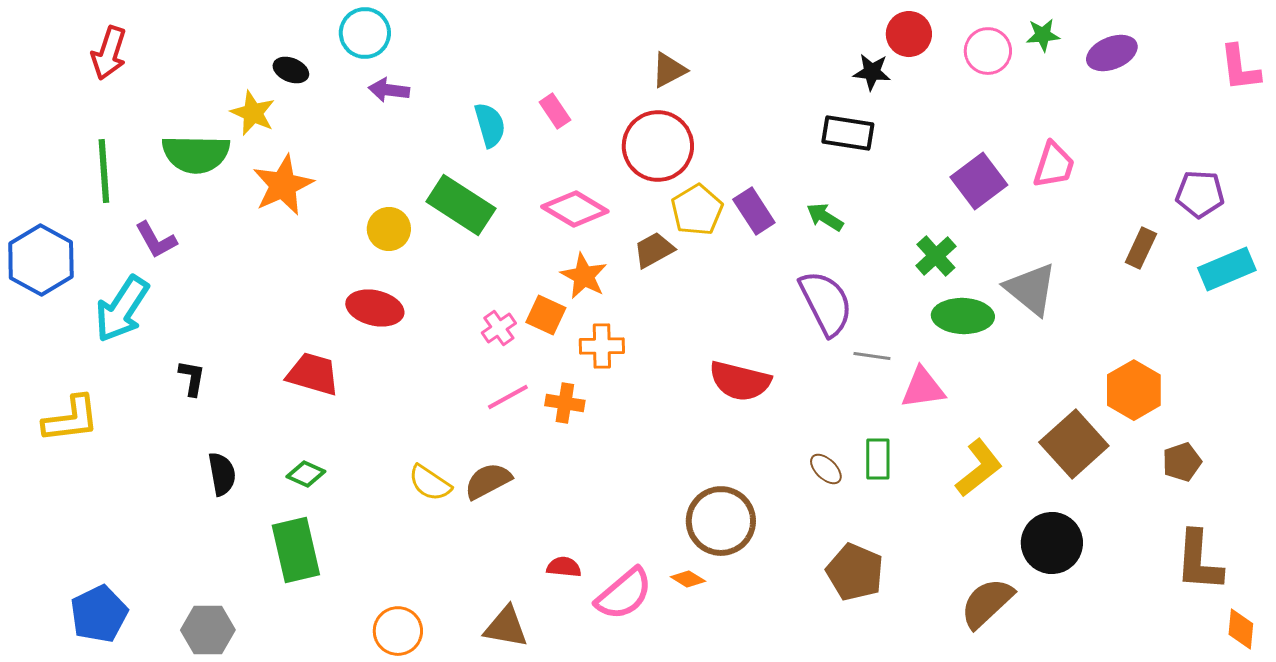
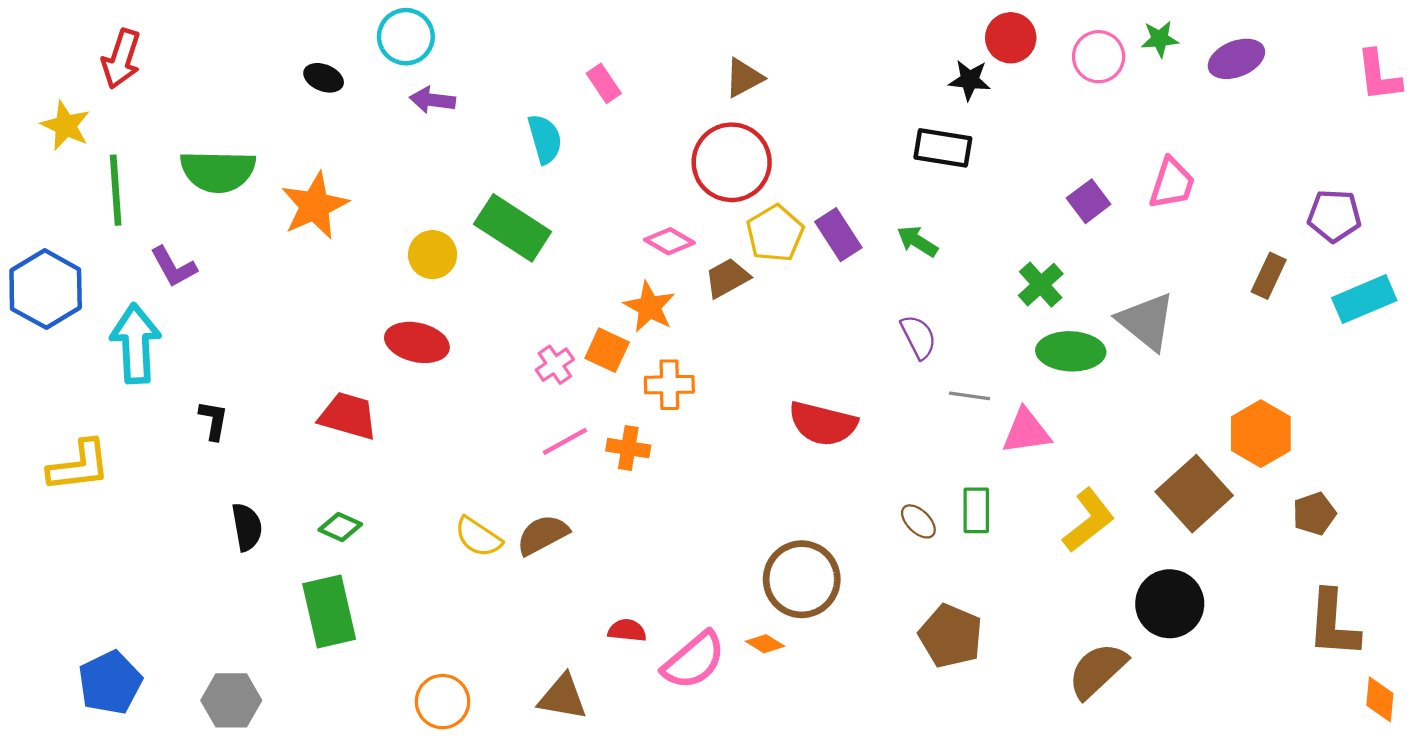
pink rectangle: (555, 111) -> (604, 83), moved
yellow star: (253, 113) -> (66, 126), moved
purple square: (979, 181) -> (1089, 201), size x0.7
pink diamond: (575, 209) -> (669, 241), moved, size x0.7
purple semicircle: (826, 303) -> (918, 337), size x0.6
cyan arrow: (122, 309) -> (136, 344), turned 144

